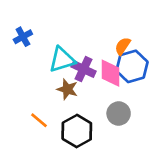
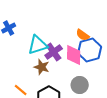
orange semicircle: (123, 46) -> (83, 35), turned -88
purple cross: (84, 69) -> (54, 52), turned 30

